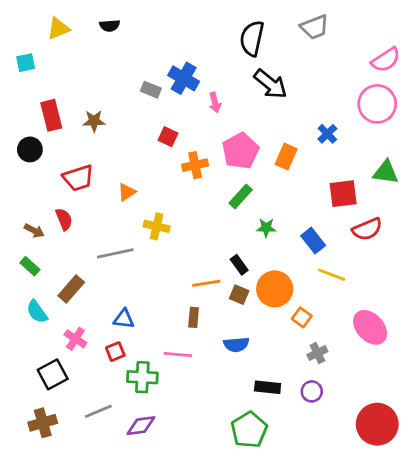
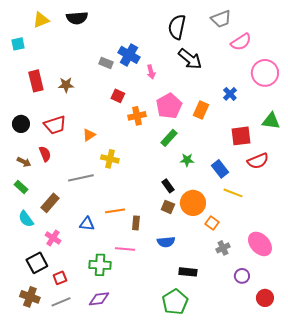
black semicircle: (110, 26) -> (77, 18), size x1.5
pink semicircle: (386, 60) -> (241, 42), moved
black circle: (30, 149) -> (21, 124), moved
orange line: (206, 283) -> (115, 211), moved
pink ellipse: (370, 327) -> (260, 244), moved
red square: (115, 352) -> (60, 278), moved
purple circle: (312, 391) -> (242, 276), moved
gray line: (98, 411) -> (61, 302), moved
brown cross: (43, 423) -> (30, 297), turned 36
red circle: (377, 424) -> (265, 298), size x0.6

